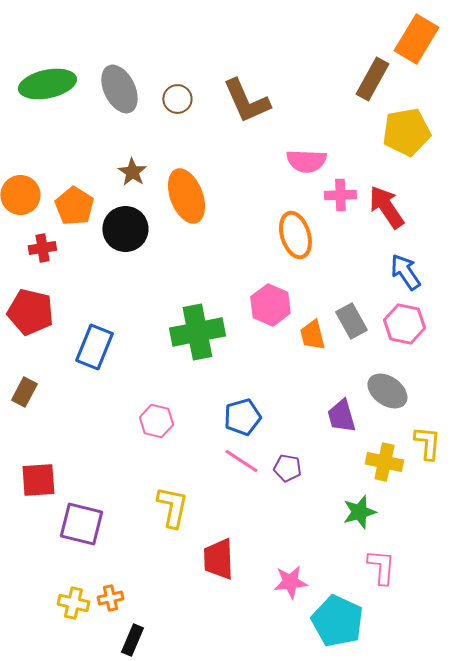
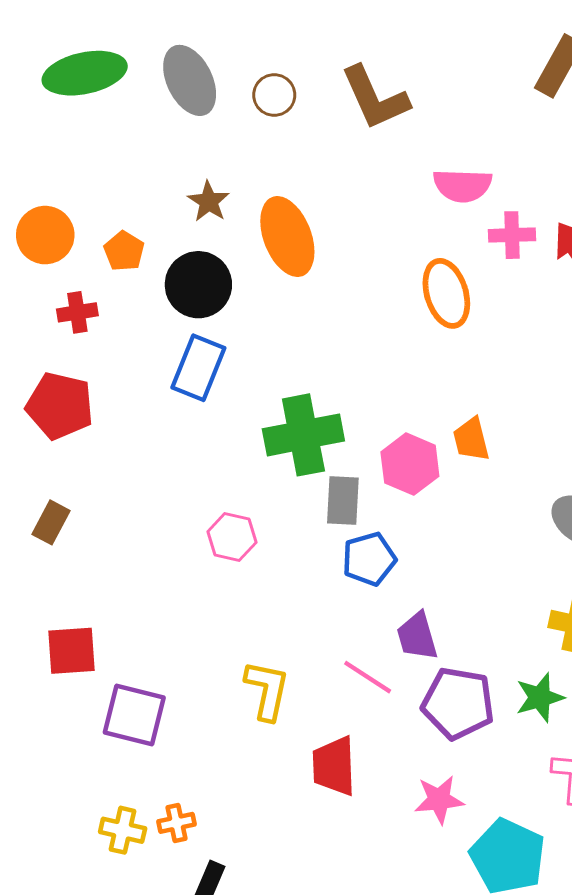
orange pentagon: (74, 206) -> (124, 251), size x0.7
pink hexagon: (270, 305) -> (410, 464), moved
gray rectangle: (351, 321) -> (343, 501), moved, turned 32
blue rectangle: (94, 347) -> (198, 368), moved
purple trapezoid: (341, 416) -> (417, 636), moved
pink hexagon: (156, 421) -> (232, 537), moved
pink line: (241, 461) -> (368, 677), moved
purple pentagon: (287, 468) -> (458, 703), moved, size x1.8

